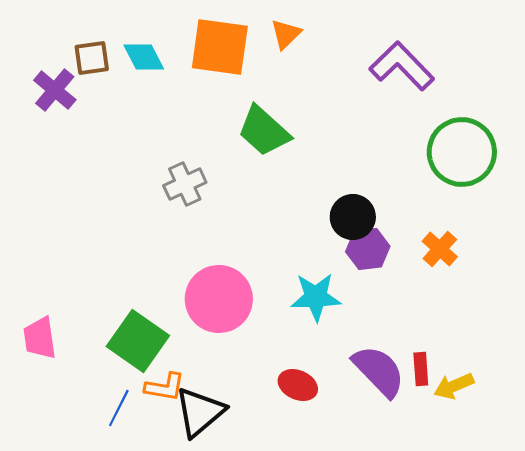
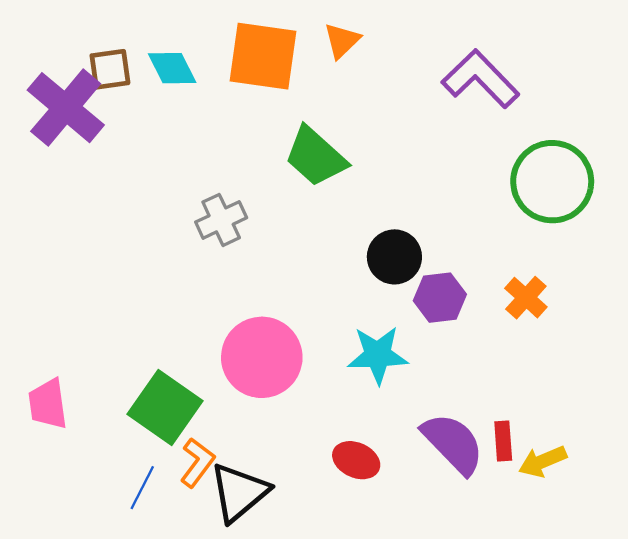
purple cross: (55, 90) -> (66, 108), size x1.5
black circle: (353, 217) -> (394, 257), moved
orange L-shape: (165, 387) -> (197, 463), turned -63

